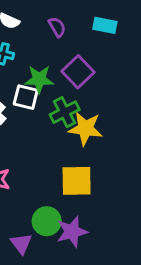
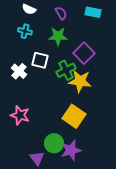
purple square: (78, 72) -> (84, 53), moved
green star: (39, 79) -> (58, 36), moved
yellow square: (77, 181) -> (74, 116), turned 35

